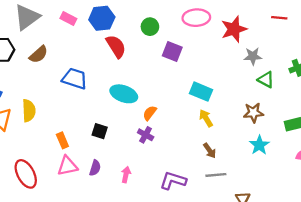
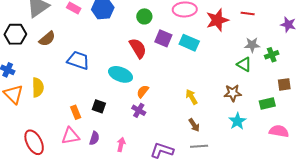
red line: (279, 18) -> (248, 14), moved
red semicircle: (116, 46) -> (138, 48), moved
gray star: (253, 56) -> (252, 45), moved
cyan rectangle: (201, 92) -> (189, 43), moved
orange rectangle: (62, 140) -> (76, 112), moved

